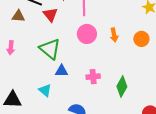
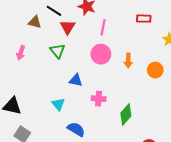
green triangle: (50, 49) -> (57, 51), moved, size x0.7
blue triangle: (62, 71) -> (76, 80), moved
cyan triangle: (45, 90) -> (58, 104), moved

